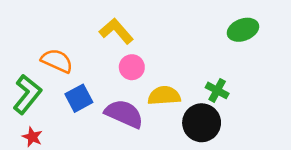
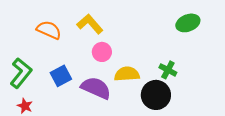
orange semicircle: (57, 61) -> (49, 30), moved

